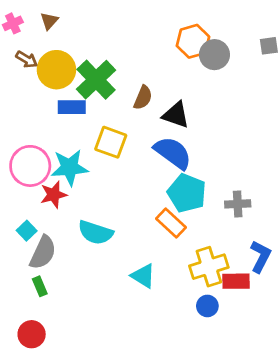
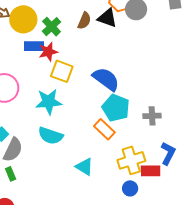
green cross: (96, 80) -> (52, 27), size x0.7
brown semicircle: (143, 98) -> (84, 21), moved
black triangle: (176, 115) -> (107, 18), moved
cyan star: (70, 167) -> (49, 102), moved
red star: (54, 195) -> (48, 52), moved

